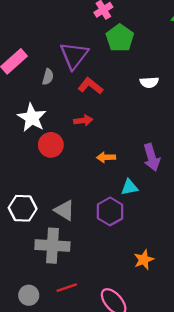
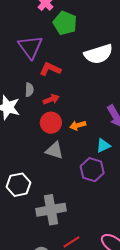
gray semicircle: (48, 77) -> (29, 90), moved
white semicircle: (149, 82) -> (98, 54), size x1.8
red circle: (51, 145) -> (51, 123), moved
gray triangle: (65, 210) -> (54, 150), moved

